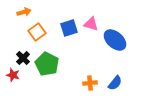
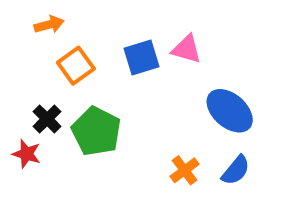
blue ellipse: (115, 40) -> (230, 111), moved
orange cross: (90, 83) -> (185, 170), turned -32

